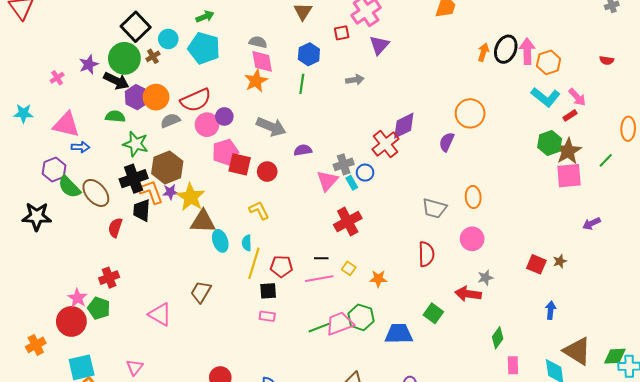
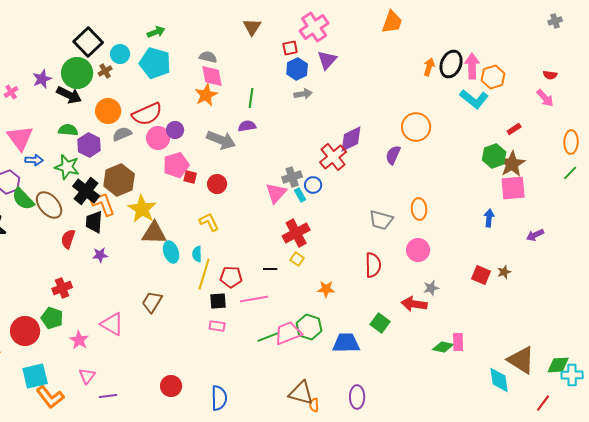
blue hexagon: (309, 54) -> (297, 69), moved
purple hexagon: (137, 97) -> (89, 145), moved
cyan L-shape: (546, 97) -> (474, 99), moved
pink arrow: (577, 97) -> (545, 98), moved
pink triangle: (66, 125) -> (20, 138), turned 40
green star: (136, 144) -> (67, 167), moved
purple semicircle: (303, 150) -> (247, 126), moved
green line: (606, 160) -> (570, 173), moved
red square: (240, 164) -> (190, 177), size x0.6
black cross: (134, 179) -> (86, 191), turned -32
purple star: (170, 192) -> (100, 255), moved
yellow square: (349, 268) -> (297, 259), moved
pink line: (319, 279) -> (254, 299), moved
pink star: (77, 298) -> (79, 340), moved
blue arrow: (551, 310) -> (489, 218), moved
green diamond: (498, 338) -> (443, 347), turned 65
pink rectangle: (513, 365) -> (458, 342), moved

